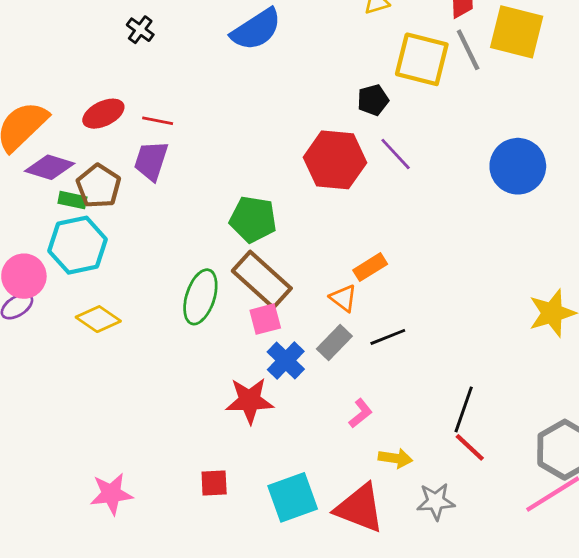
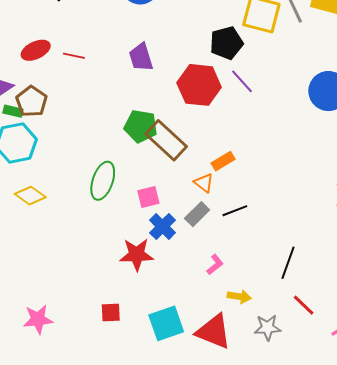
black pentagon: (373, 100) -> (227, 43), size x1.5
purple trapezoid: (151, 161) -> (141, 57), moved, turned -36
brown rectangle: (262, 280) -> (166, 140), moved
red line: (470, 447) -> (304, 305), moved

